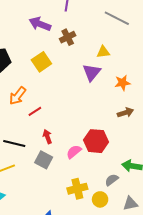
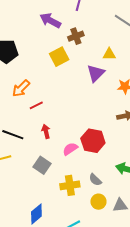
yellow square: (41, 62) -> (59, 57), moved
gray square: (44, 160) -> (42, 165), moved
gray semicircle: (112, 180) -> (95, 180), moved, turned -104
yellow circle: (100, 199) -> (98, 202), moved

